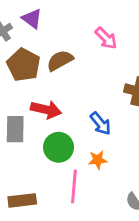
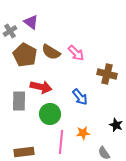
pink arrow: (106, 38) -> (76, 53), moved
brown semicircle: (60, 61) -> (51, 52), turned -120
orange star: (98, 160) -> (83, 133), moved

